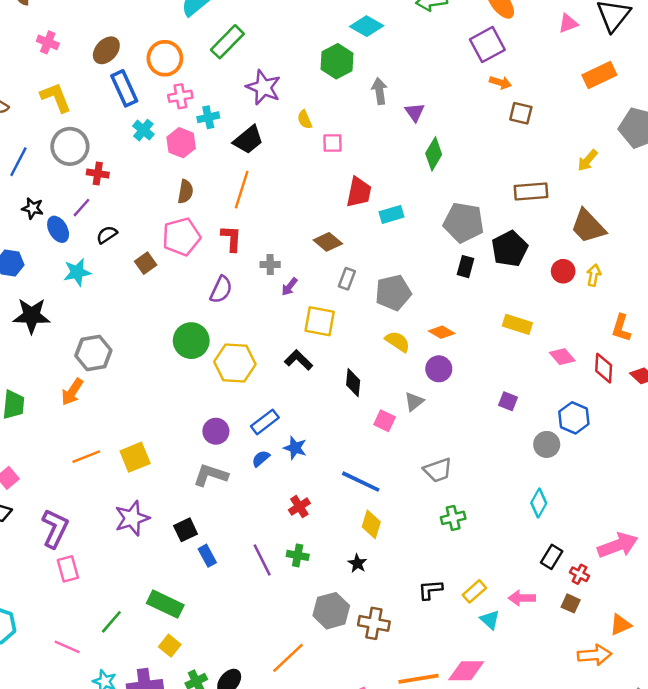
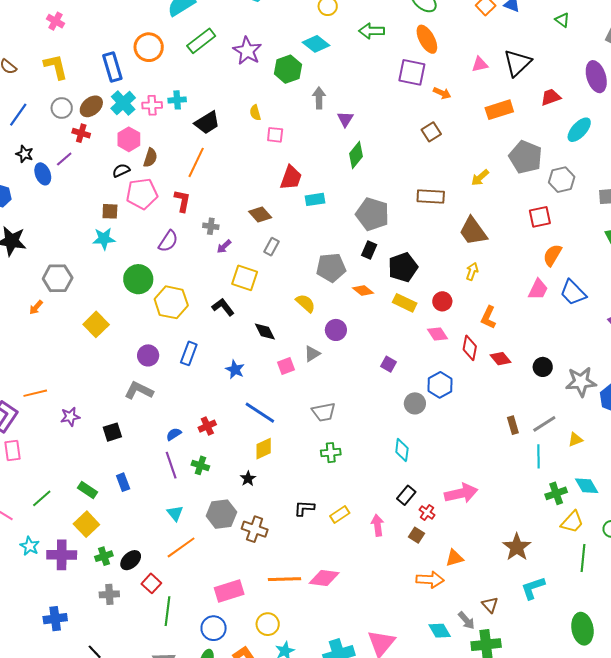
purple square: (487, 45) -> (412, 72), turned 32
brown ellipse: (106, 50) -> (91, 106), moved
orange arrow: (500, 83) -> (442, 93), moved
purple star: (263, 87) -> (247, 51), moved
pink cross: (180, 96) -> (152, 105), moved
brown square: (521, 113) -> (431, 132), turned 36
cyan cross: (143, 130) -> (123, 103), size x1.4
pink hexagon: (181, 143) -> (129, 139), moved
gray circle: (70, 146) -> (62, 108), size x0.7
black semicircle: (107, 235) -> (121, 170), moved
black pentagon: (510, 249) -> (403, 267), moved
brown square: (146, 263) -> (110, 211), turned 30
red circle: (563, 271) -> (442, 301), moved
cyan star: (77, 272) -> (104, 239), moved
gray pentagon: (393, 293) -> (331, 268), moved
orange diamond: (442, 332) -> (363, 291), moved
black diamond: (353, 383) -> (265, 331), turned -40
orange arrow: (72, 392) -> (36, 307), size x0.7
pink square: (385, 421) -> (286, 366), turned 36
blue rectangle: (265, 422) -> (189, 353), turned -40
blue star: (295, 448) -> (235, 369), moved
orange line: (86, 457) -> (35, 393), moved
yellow square: (135, 457) -> (96, 324), moved, turned -30
blue semicircle: (261, 459) -> (174, 434), moved
cyan diamond: (539, 503) -> (402, 450), turned -30
purple star: (132, 518) -> (70, 417), size x0.7
yellow diamond: (371, 524) -> (264, 449), turned 40
blue rectangle: (207, 556) -> (123, 482), moved
pink arrow: (522, 598) -> (378, 525), turned 75
green rectangle: (165, 604) -> (88, 490), size x0.7
cyan triangle: (490, 620) -> (175, 513), moved
yellow square: (170, 646) -> (86, 524), size x1.4

